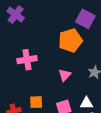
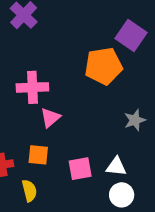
pink triangle: (65, 75) -> (50, 118), moved

